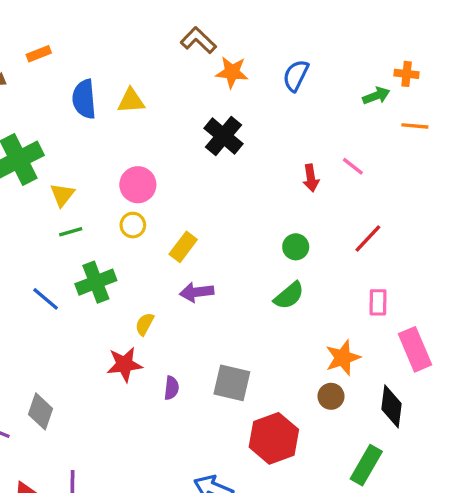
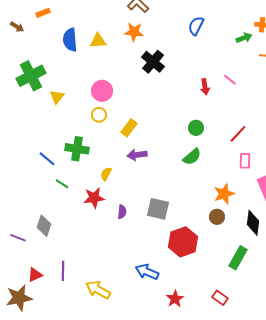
orange star: (232, 72) -> (134, 32), moved
green line: (71, 232) -> (62, 184), moved, turned 48
red line: (368, 238) -> (238, 134), moved
green cross: (96, 282) -> (77, 149), turned 30

